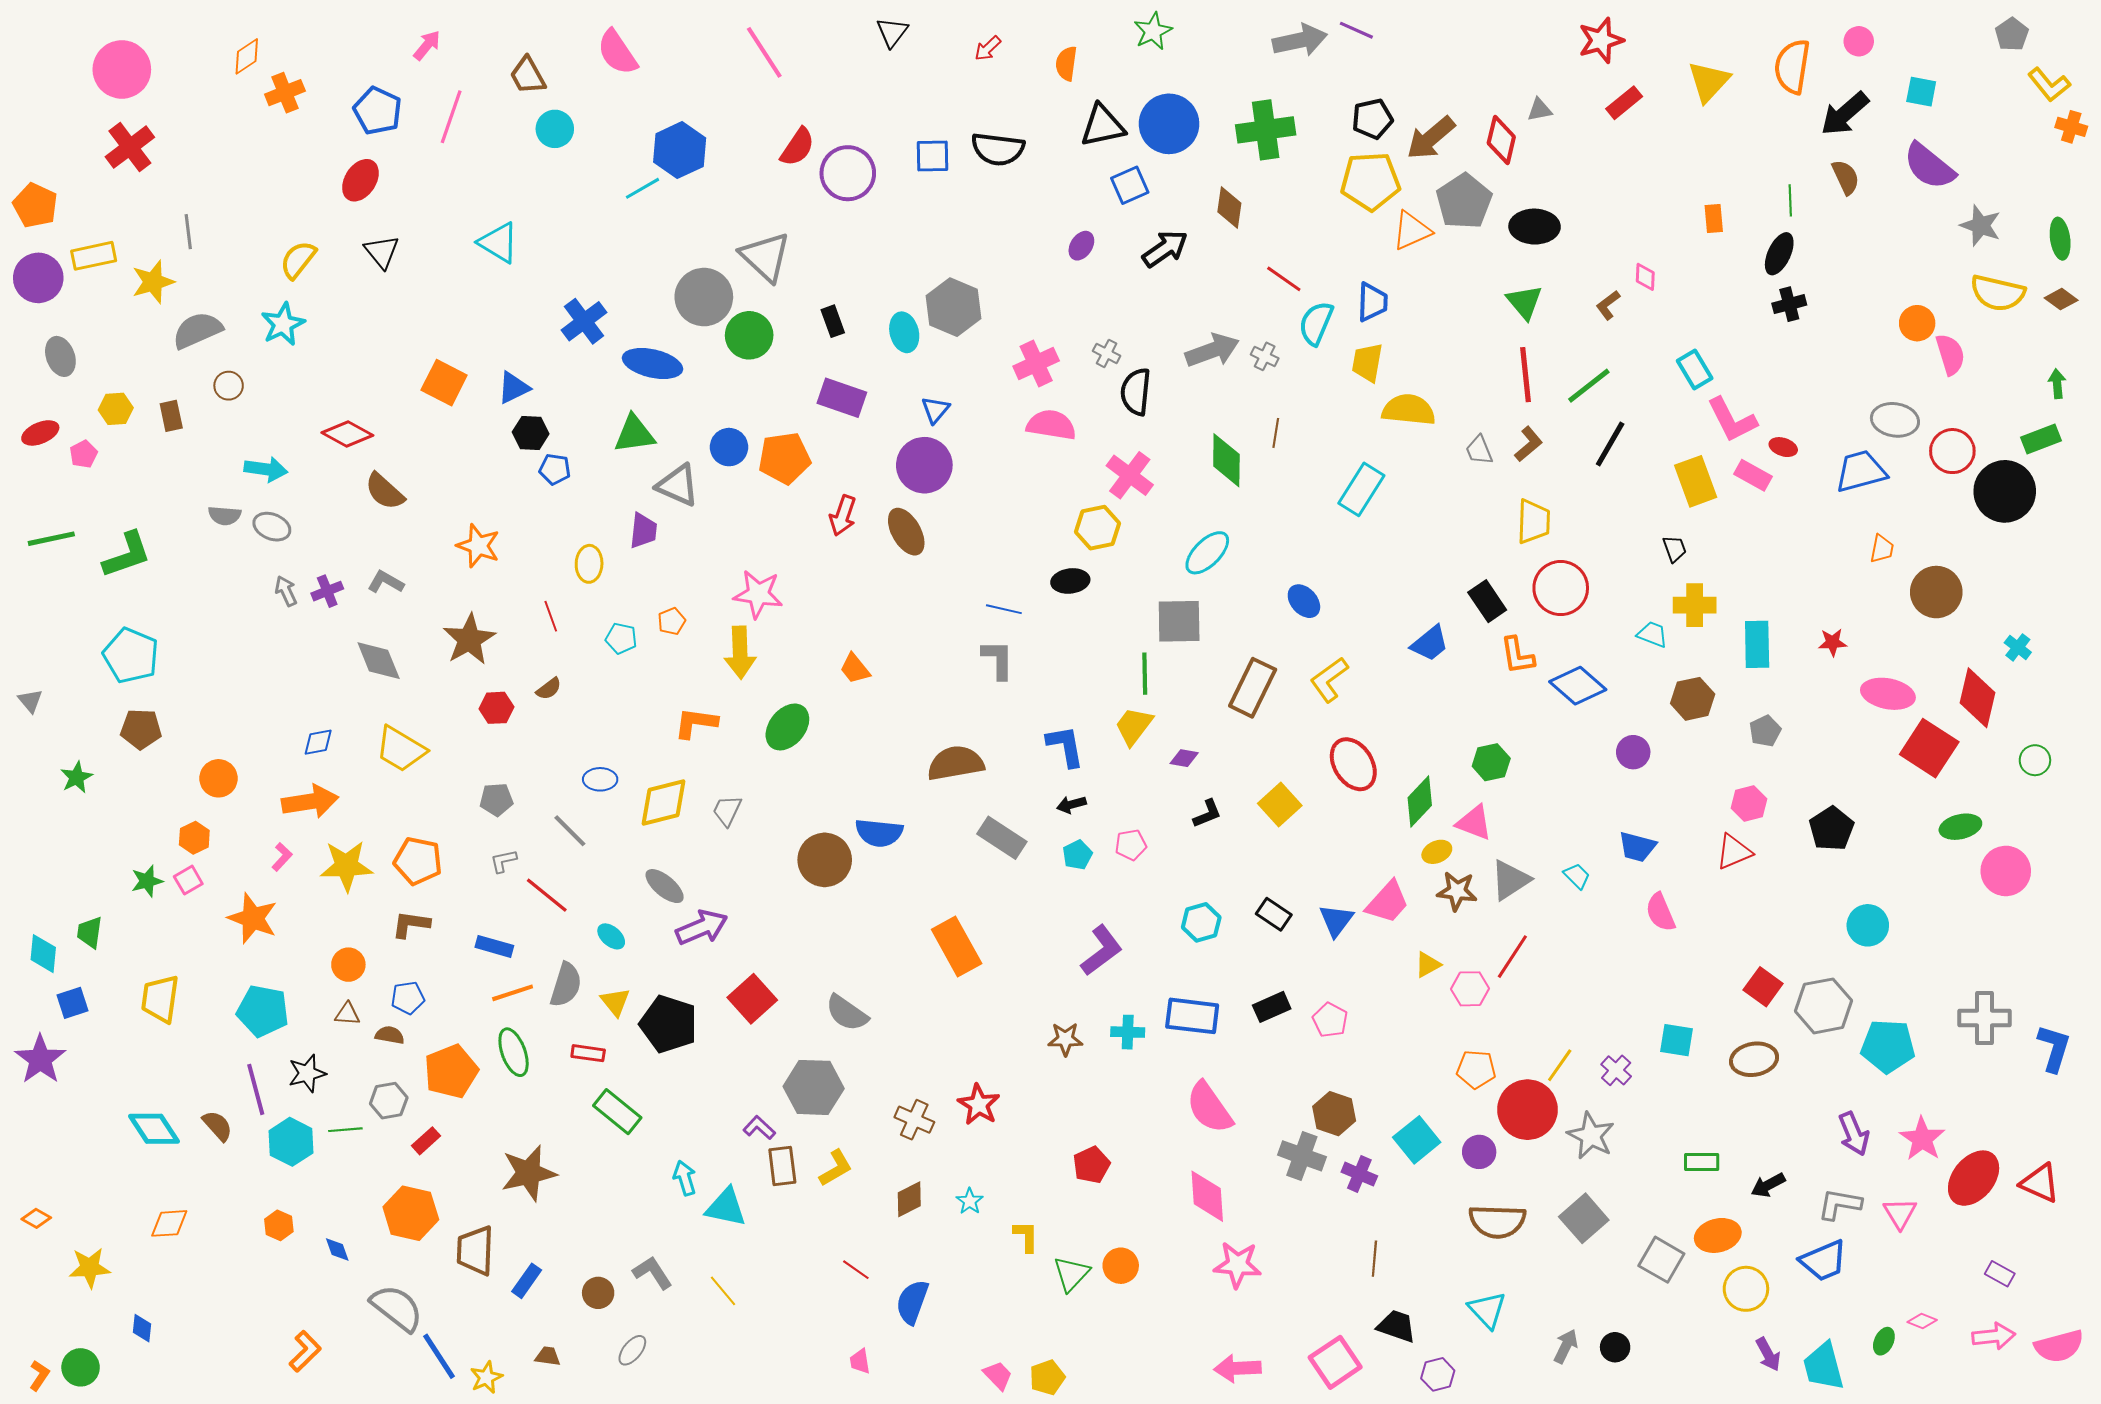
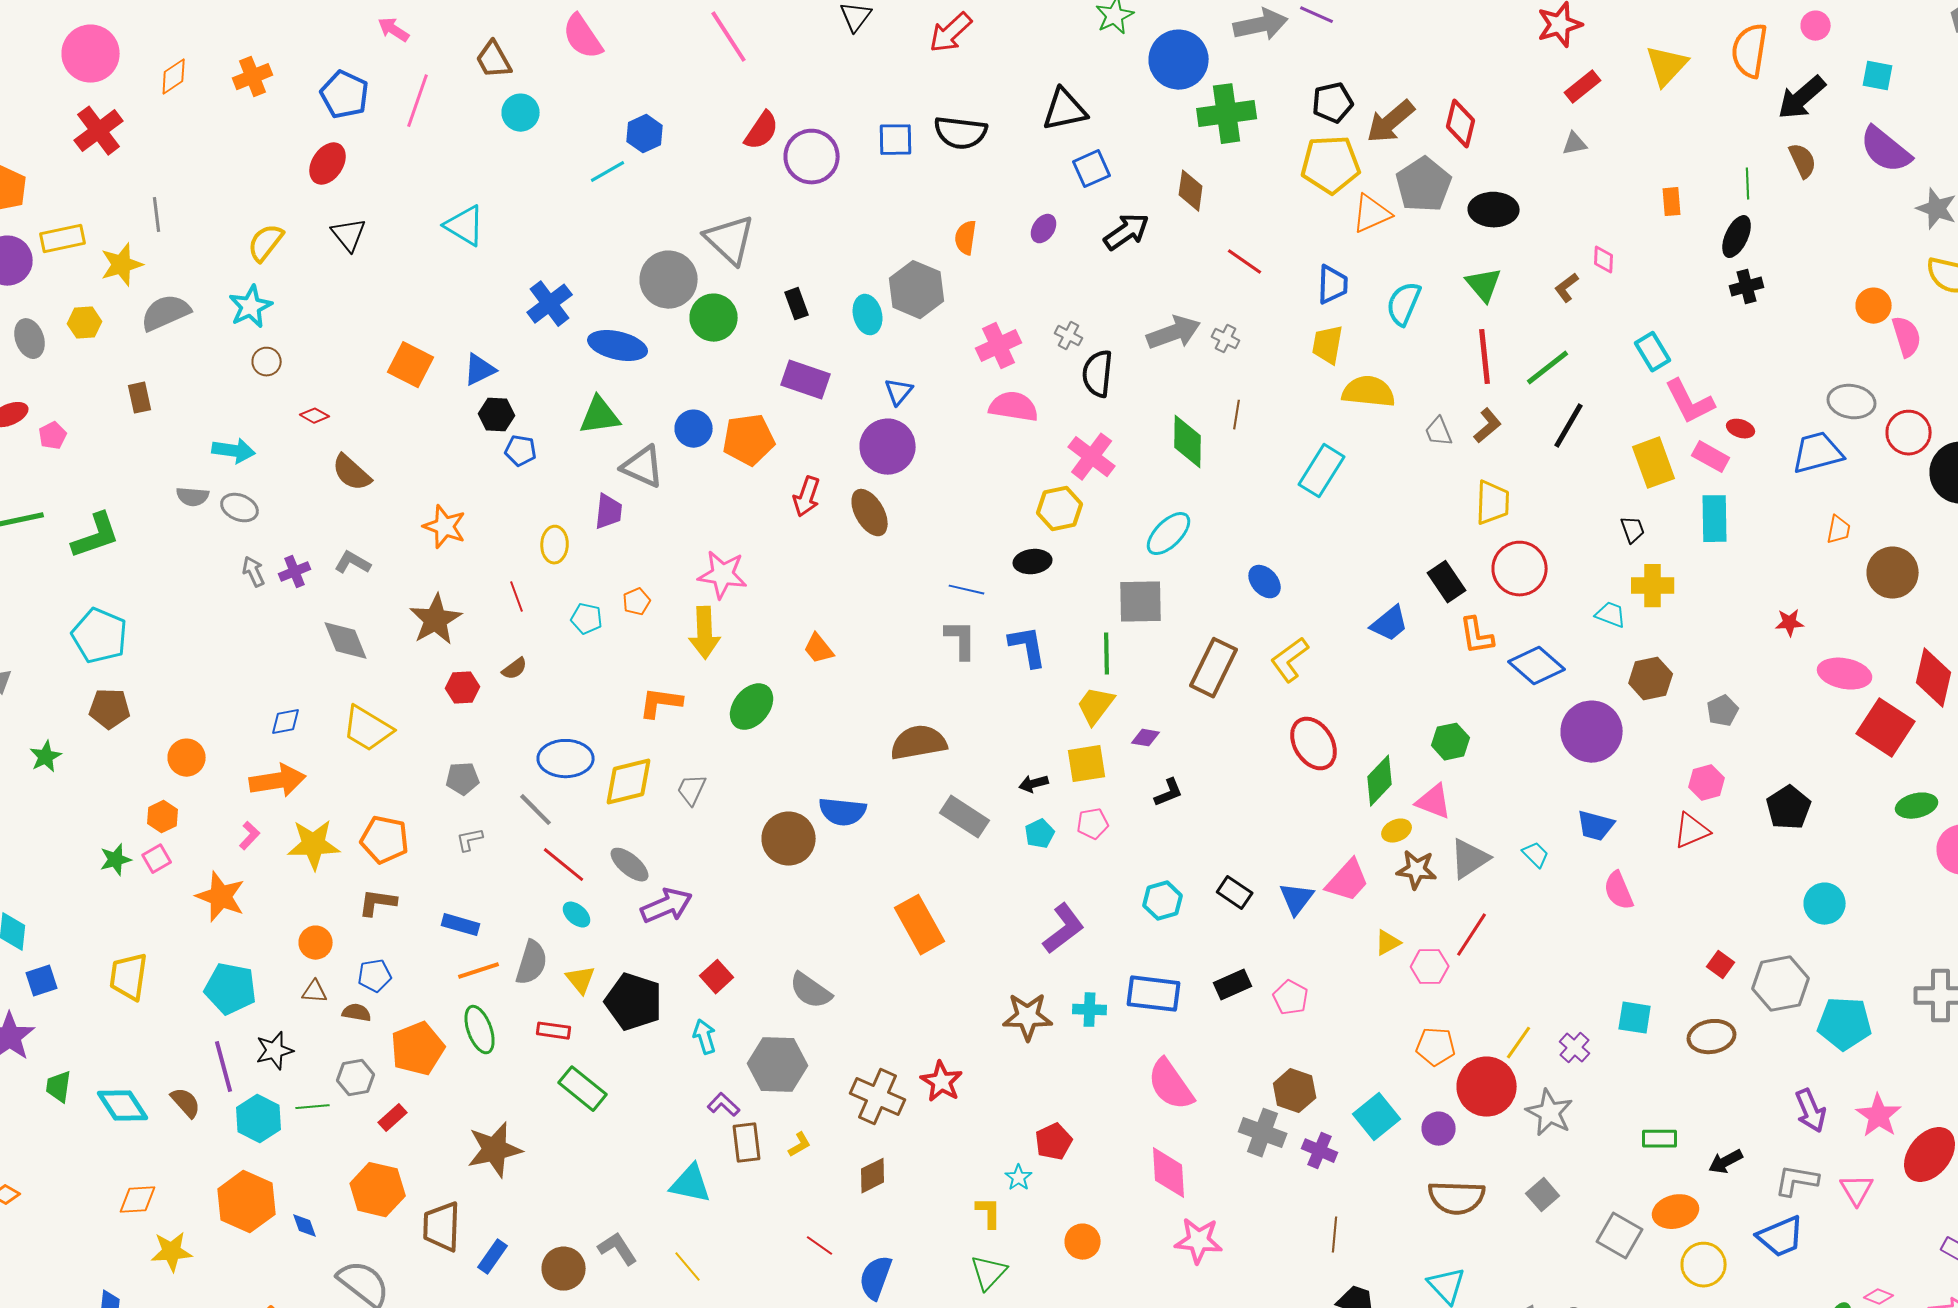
pink arrow: (427, 45) -> (394, 30), turned -96
red arrow: (988, 48) -> (951, 33), size x1.6
orange diamond: (247, 56) -> (174, 77), moved
orange semicircle: (1066, 63) -> (966, 238), moved
gray triangle: (1540, 110) -> (1575, 144), moved
blue circle: (1169, 124) -> (1179, 60), moved
blue hexagon: (680, 150) -> (645, 134), size x0.7
cyan semicircle: (1316, 323) -> (1404, 304), moved
brown circle: (229, 386) -> (267, 362), moved
yellow hexagon: (116, 409) -> (85, 323), moved
red diamond: (347, 434) -> (315, 416), size x0.6
cyan rectangle: (1757, 644) -> (1715, 519), moved
blue L-shape: (1065, 746) -> (1028, 647), moved
purple circle: (1633, 752) -> (1592, 732), size x1.8
blue ellipse: (600, 779) -> (566, 759), size x1.6
yellow square: (1280, 805) -> (1087, 764), moved, turned 33
red line: (547, 895) -> (564, 865), moved
green trapezoid: (90, 932) -> (59, 1087), moved
red square: (1763, 987) -> (1721, 965), size x0.7
red square: (752, 999) -> (717, 977), size x0.7
brown star: (1065, 1039) -> (1028, 1017), size x1.4
brown cross: (914, 1120) -> (878, 1097), size x1.4
yellow L-shape: (836, 1168) -> (800, 1145), size x0.7
cyan arrow: (685, 1178) -> (705, 1037), moved
cyan star: (970, 1201) -> (1019, 1178), moved
gray square: (1584, 1218) -> (1543, 1195), size x0.7
orange hexagon: (279, 1225) -> (247, 1202), size x2.0
yellow star: (90, 1268) -> (172, 1252), moved
green triangle: (1071, 1274) -> (989, 1273), moved
brown circle: (598, 1293) -> (564, 1269), size x1.4

